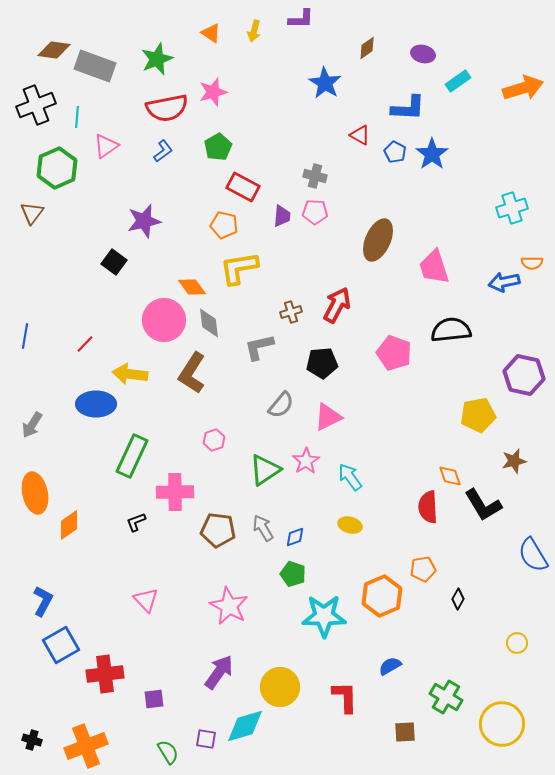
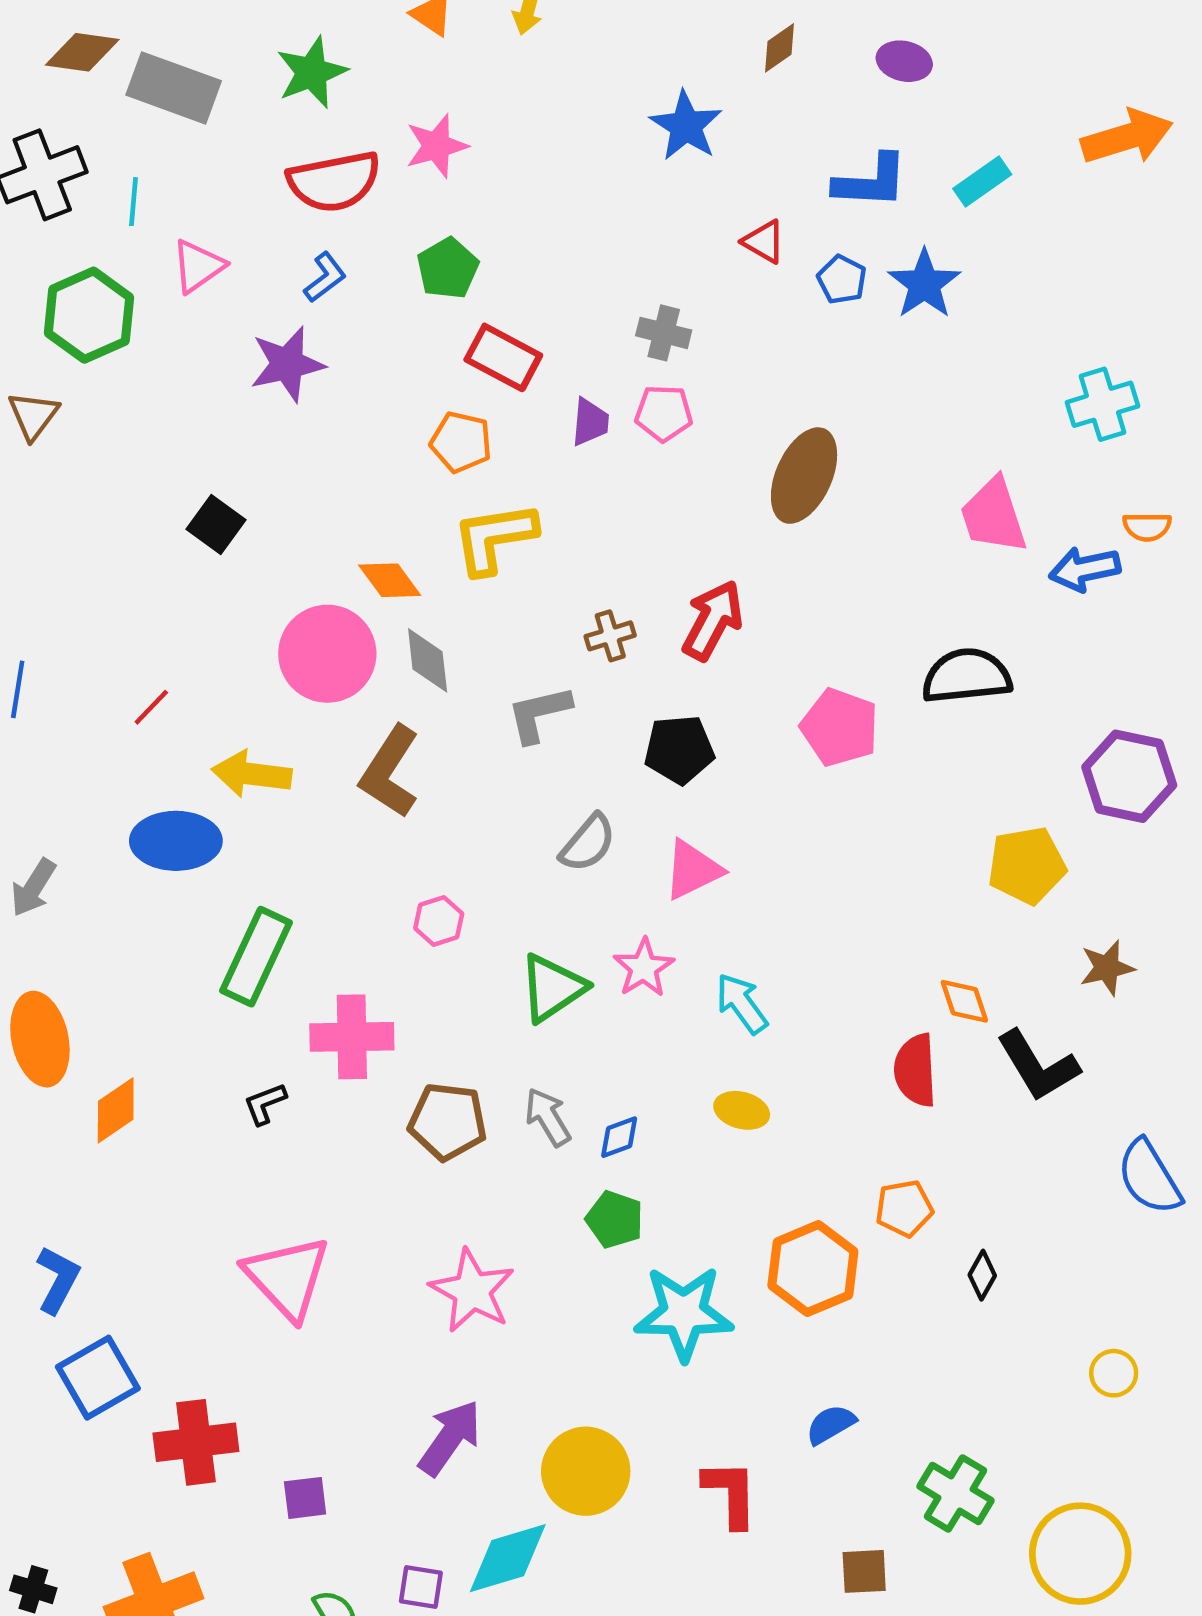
cyan rectangle: (458, 81) -> (982, 181), moved
purple star: (144, 221) -> (287, 364), moved
pink trapezoid: (434, 267) -> (993, 516), moved
pink triangle: (146, 600) -> (287, 1277), size x1.6

